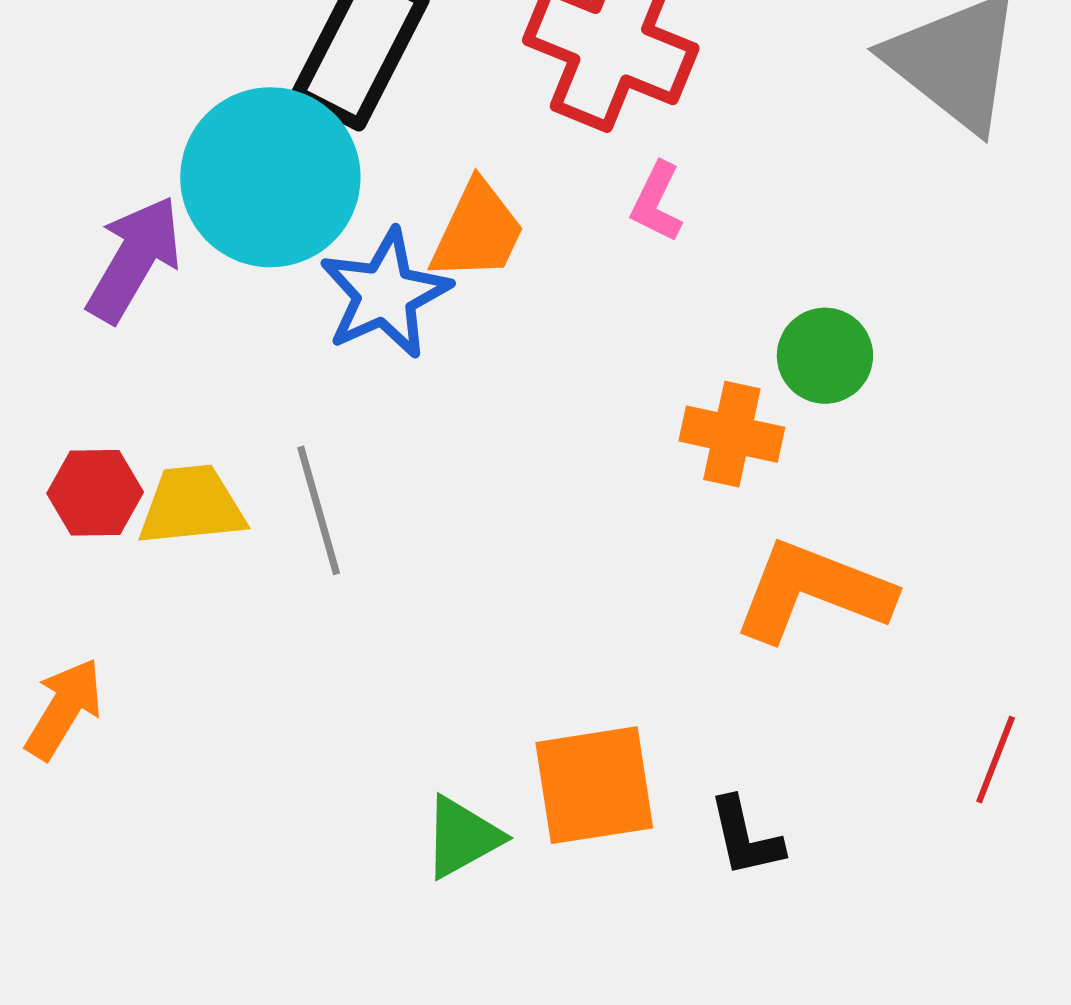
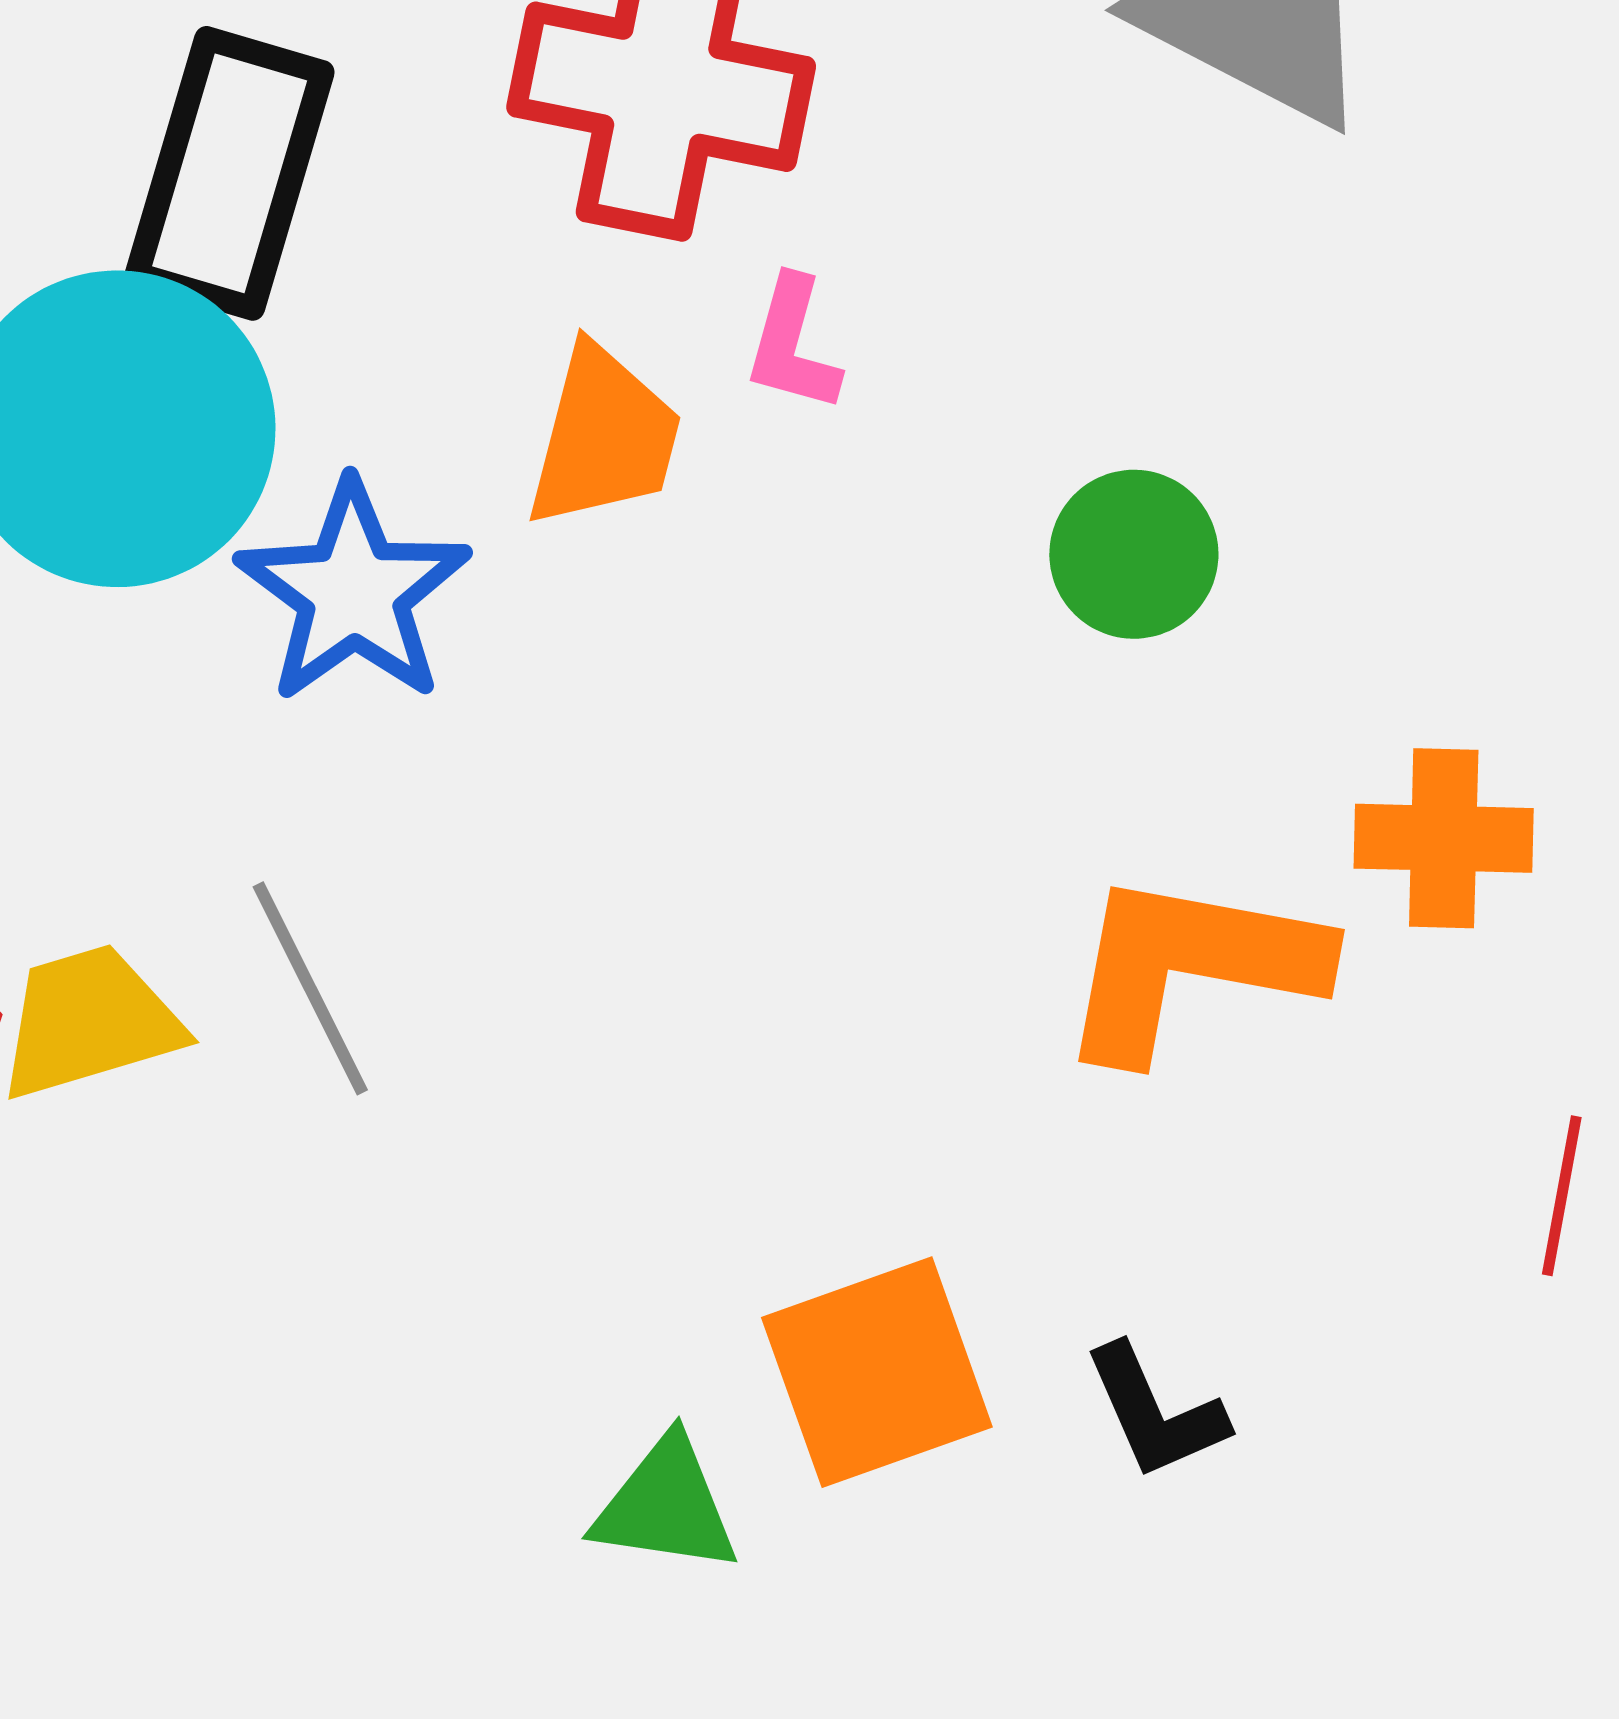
orange trapezoid: (477, 231) -> (604, 437), moved
orange cross: (732, 434) -> (1444, 838), moved
green triangle: (462, 837) -> (666, 1506), turned 48

